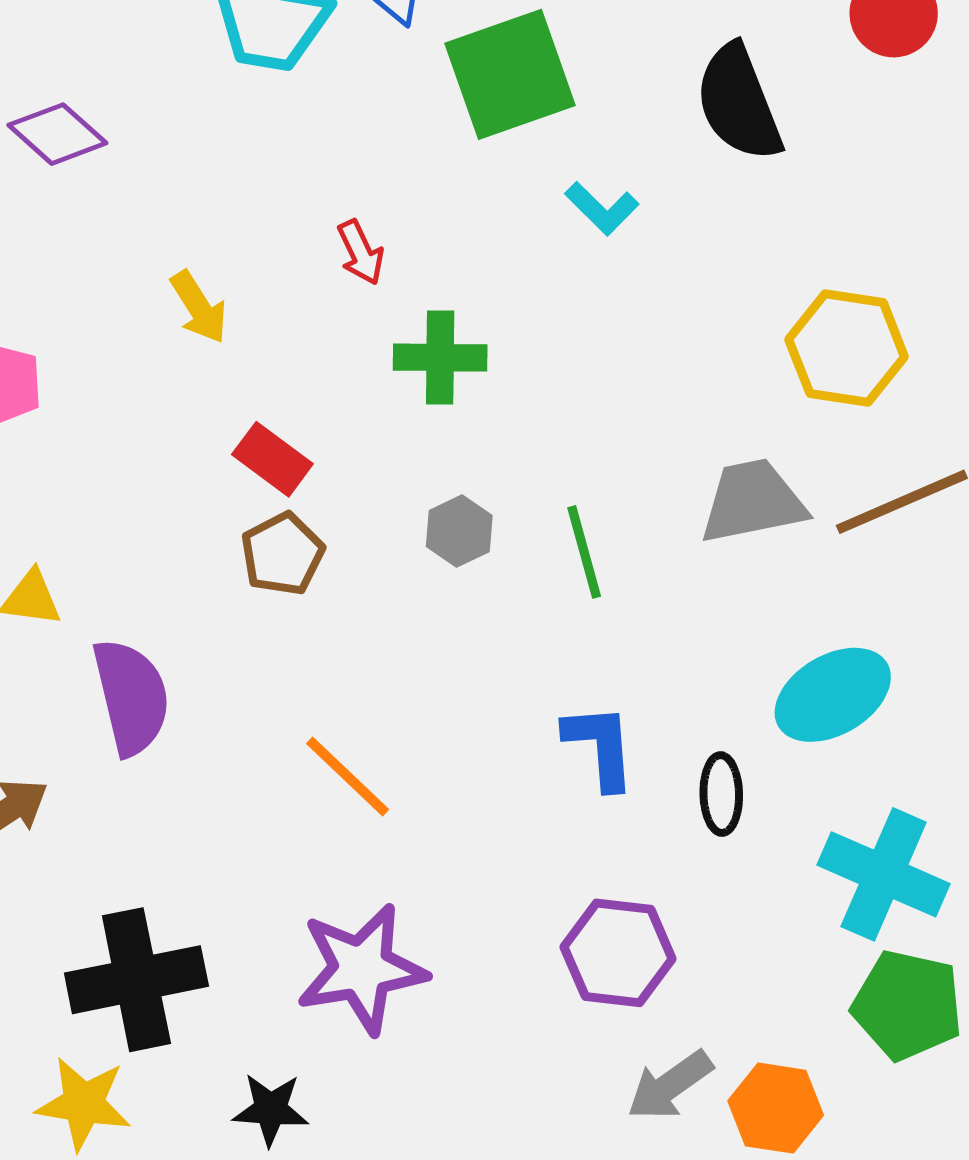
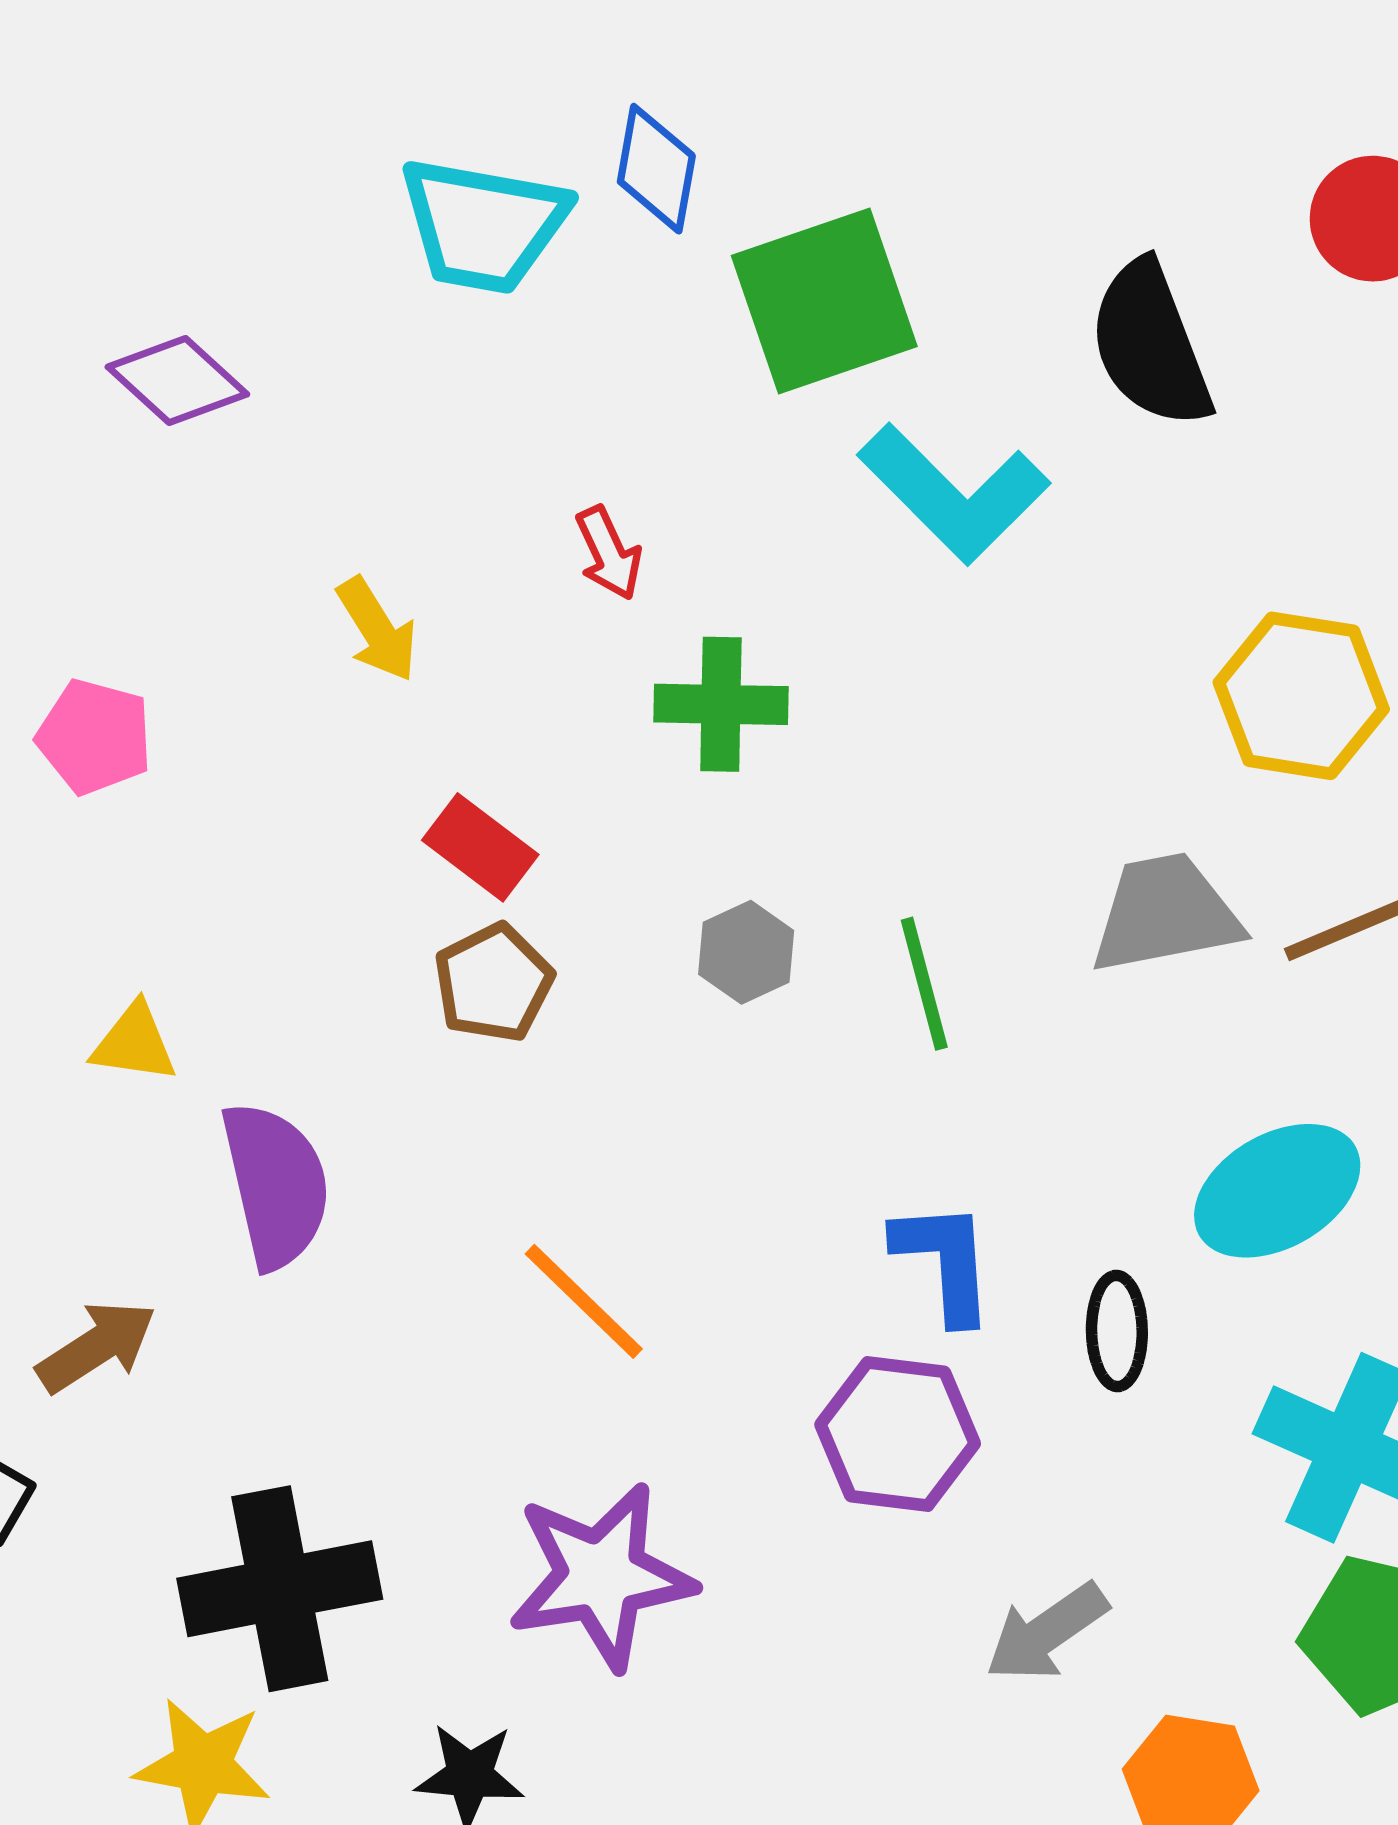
cyan L-shape: (602, 208) -> (954, 493), size x1.8
purple hexagon: (618, 953) -> (898, 1434), moved
gray arrow: (670, 1085) -> (1047, 1632), moved

